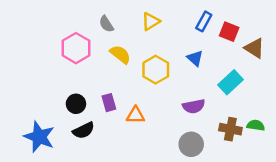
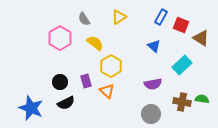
yellow hexagon: (156, 70) -> (111, 66), moved
orange triangle: (135, 115) -> (107, 91), turned 42

